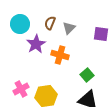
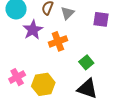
orange cross: (60, 55) -> (58, 41), turned -36

